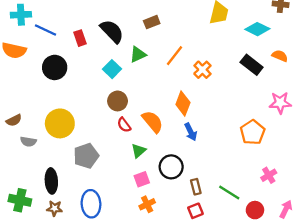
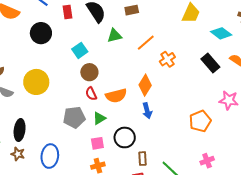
cyan square: (112, 69) -> (80, 50), moved
orange semicircle: (153, 122) -> (116, 96), turned 105
gray pentagon: (86, 156) -> (74, 117), moved

